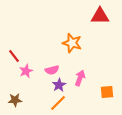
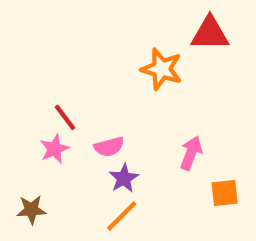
orange star: (72, 43) -> (162, 69), moved
red line: (14, 56) -> (65, 117), moved
pink arrow: (80, 78) -> (191, 153), moved

